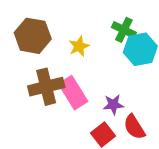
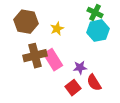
green cross: (124, 30) -> (95, 13), moved

